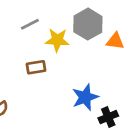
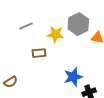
gray line: (30, 24) -> (26, 26), moved

